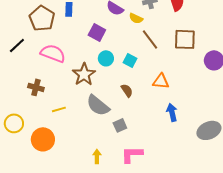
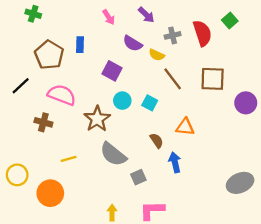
brown cross: (36, 87) -> (43, 122), moved
brown semicircle: (127, 90) -> (157, 141), moved
blue arrow: (172, 112) -> (175, 162), moved

